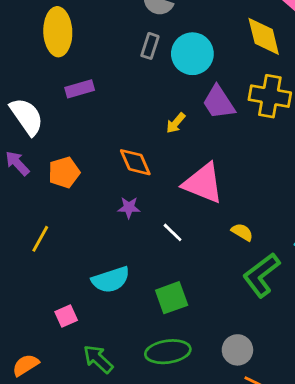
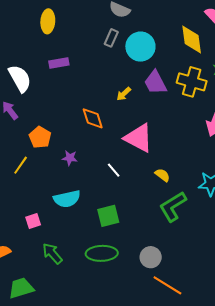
yellow ellipse: (58, 32) -> (48, 21), size x0.7
orange pentagon: (64, 172) -> (40, 137), moved, turned -30
purple star: (129, 208) -> (70, 158), moved

